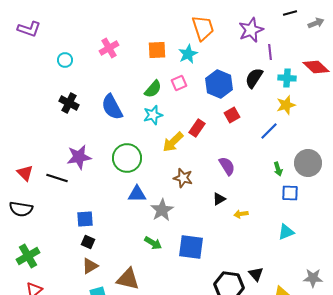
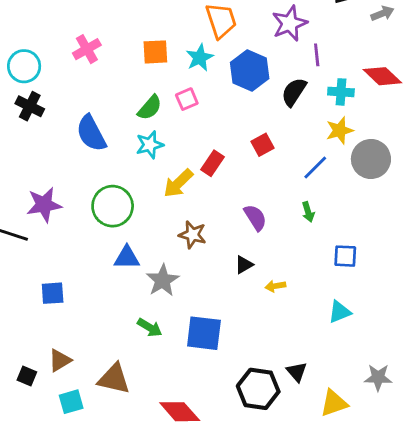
cyan circle: (65, 60) -> (24, 66), size x1.5
blue hexagon: (219, 84) -> (250, 71), moved
black cross: (69, 103) -> (30, 106), moved
gray circle: (308, 163) -> (371, 159), moved
green arrow: (278, 169) -> (308, 212), moved
black square: (88, 242) -> (27, 376), moved

